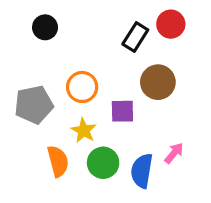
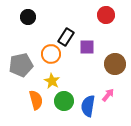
black rectangle: (135, 37) -> (66, 37), moved
brown circle: (158, 82) -> (115, 64), moved
purple square: (122, 111) -> (87, 47), moved

